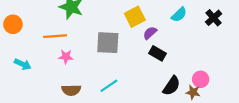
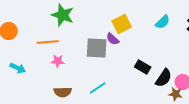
purple semicircle: (150, 33) -> (113, 39), moved, turned -96
black rectangle: (157, 53) -> (143, 67), moved
black semicircle: (171, 86) -> (164, 78), moved

